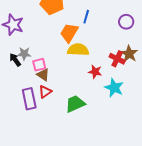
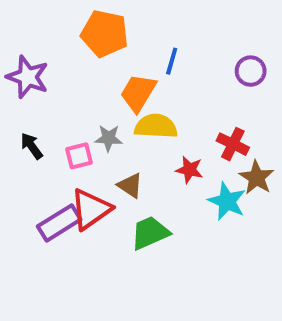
gray star: (24, 54) -> (109, 138), moved
brown star: (129, 54) -> (257, 178), moved
brown triangle: (43, 75) -> (130, 185), moved
red triangle: (45, 92) -> (91, 209), size x1.6
purple rectangle: (29, 99) -> (59, 223), turned 70

